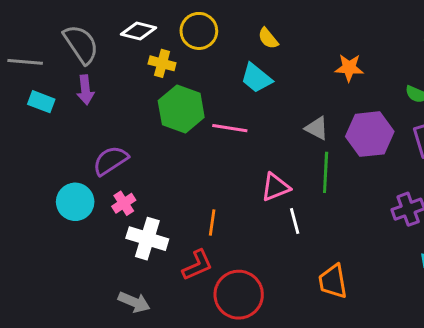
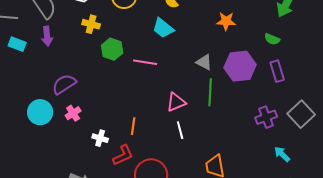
yellow cross: (162, 63) -> (91, 24), moved
green hexagon: (181, 109) -> (112, 49), size x0.7
white line: (295, 221) -> (180, 130), moved
white cross: (147, 239) -> (100, 138), moved, size x0.6

